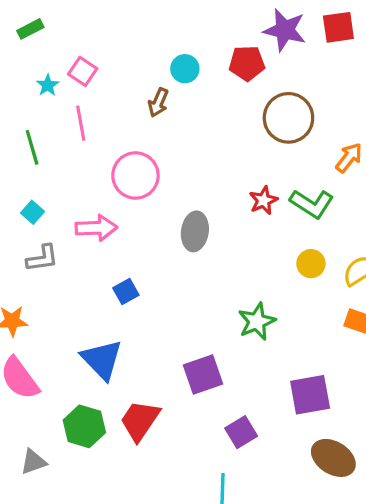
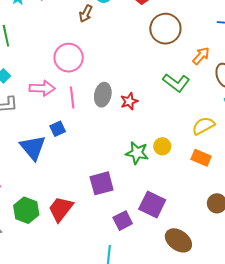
pink line: (81, 123) -> (72, 97), moved
red star: (263, 200) -> (129, 101), moved
yellow circle: (311, 264) -> (162, 146), moved
green star: (257, 321) -> (137, 153), turned 30
blue triangle: (102, 360) -> (33, 148), moved
purple square: (310, 395) -> (152, 204), moved, turned 32

